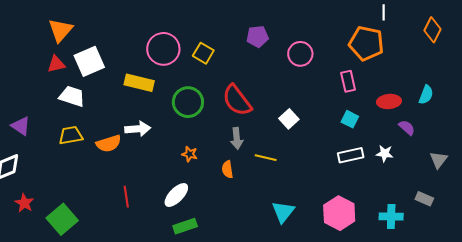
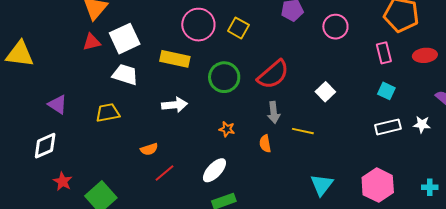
white trapezoid: (72, 96) -> (125, 75), moved
red semicircle: (237, 100) -> (273, 74), turned -92
red ellipse: (389, 101) -> (425, 55), moved
orange semicircle: (109, 144) -> (149, 149), moved, size x0.7
red line: (126, 197) -> (165, 173), turned 60
cyan cross: (391, 217) -> (430, 187), size x0.7

